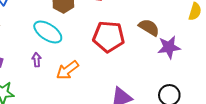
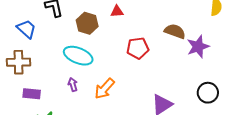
red pentagon: (109, 37) -> (138, 48), size x0.7

